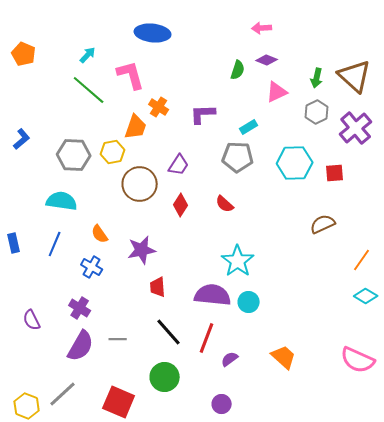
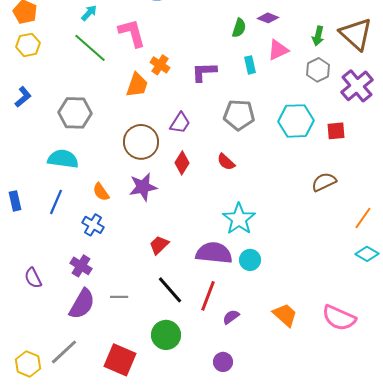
cyan rectangle: (249, 127) -> (250, 65), moved, turned -72
yellow hexagon: (113, 152) -> (28, 45), moved
purple star: (142, 250) -> (143, 187), moved
red trapezoid: (158, 287) -> (159, 245), turned 50
pink semicircle: (358, 360) -> (339, 318), moved

